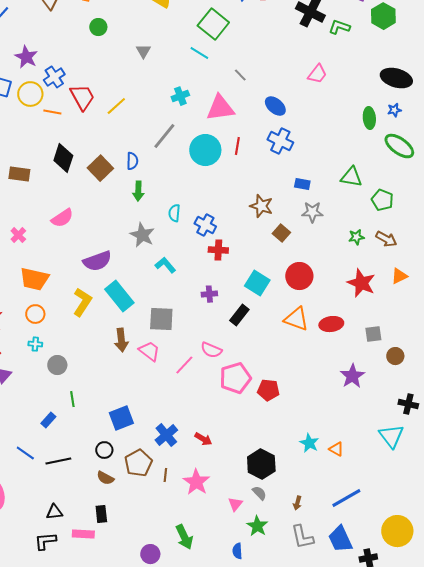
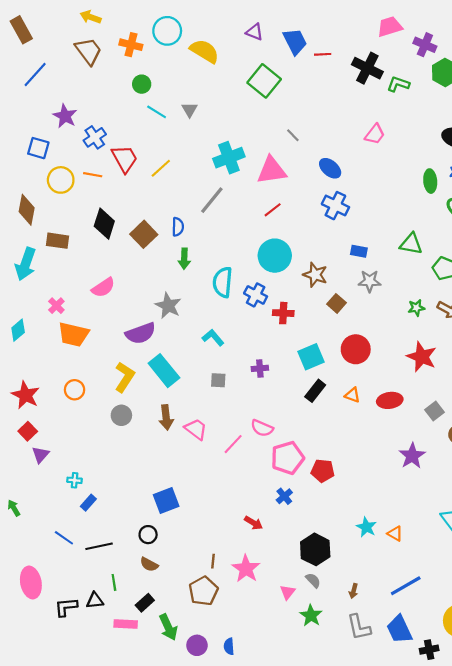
cyan line: (199, 53) -> (157, 112), moved
yellow circle: (30, 94) -> (61, 180), moved
cyan cross: (180, 96) -> (229, 158), size x1.6
red line: (237, 146) -> (273, 210), moved, turned 42
cyan circle: (205, 150) -> (275, 256), moved
cyan semicircle: (174, 213) -> (223, 282), size x1.6
gray star: (142, 235) -> (168, 306), moved
red cross: (218, 250) -> (283, 313), moved
orange trapezoid: (34, 279) -> (73, 334), moved
cyan square: (257, 283) -> (311, 357), turned 35
black rectangle: (239, 315) -> (315, 391), moved
gray square: (161, 319) -> (218, 380), moved, size x0.6
orange triangle: (296, 319) -> (352, 395), size x0.6
gray square: (373, 334) -> (434, 411), turned -30
cyan cross: (35, 344) -> (75, 480), moved
gray circle: (57, 365) -> (121, 415), moved
green line: (72, 399) -> (114, 582), moved
blue cross: (166, 435) -> (284, 496), moved, size x0.7
brown pentagon: (138, 463) -> (203, 591), moved
black rectangle: (101, 514) -> (145, 603), turned 54
green arrow: (184, 537) -> (168, 627), moved
black L-shape: (45, 541) -> (66, 607), moved
blue semicircle: (237, 551) -> (229, 646), moved

